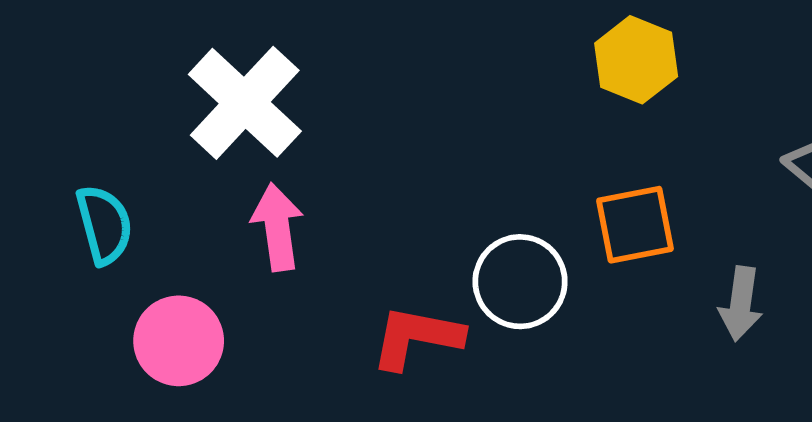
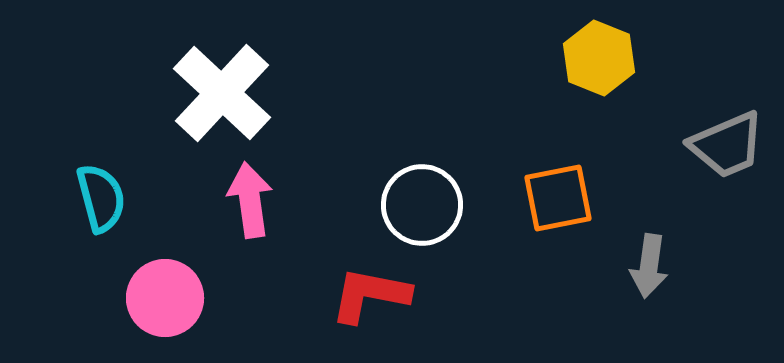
yellow hexagon: (636, 60) -> (599, 58), moved
white circle: (520, 282) -> (422, 205), moved

